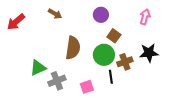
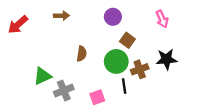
brown arrow: (55, 14) -> (61, 16), turned -32
pink arrow: (145, 17) -> (162, 19), turned 140
brown semicircle: (73, 48) -> (82, 54), size x0.6

